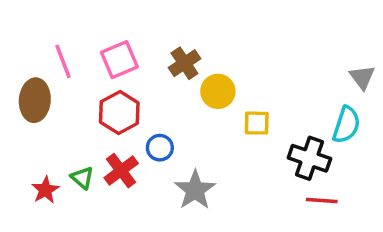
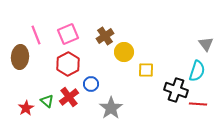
red line: (322, 201) -> (198, 104), moved

